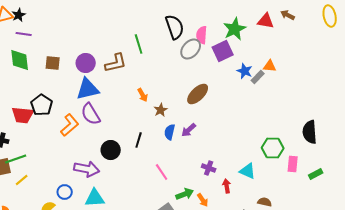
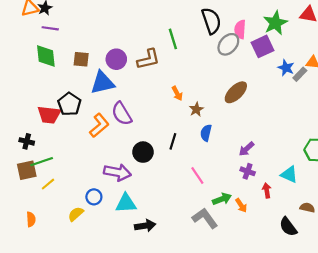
blue triangle: (88, 89) -> (102, 83), moved
purple arrow: (189, 130) -> (247, 149), moved

